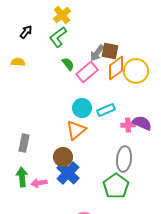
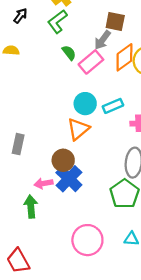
brown square: (110, 51) -> (115, 22), moved
green arrow: (22, 177) -> (31, 207), moved
pink arrow: (39, 183) -> (44, 183), moved

